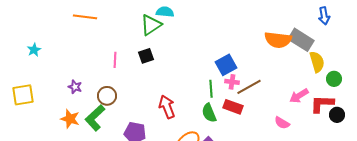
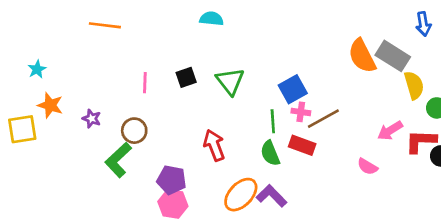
green triangle: (151, 25) -> (230, 81), moved, turned -35
orange semicircle: (278, 40) -> (362, 56), turned 56
orange star: (70, 119) -> (50, 105), moved

